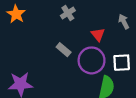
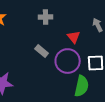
gray cross: (68, 13) -> (46, 17), turned 32

